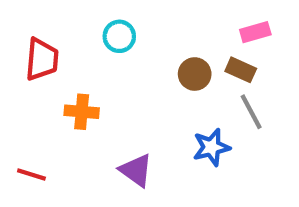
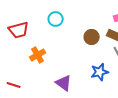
red trapezoid: (42, 59) -> (19, 30), turned 70
orange cross: (82, 112) -> (38, 55), turned -35

